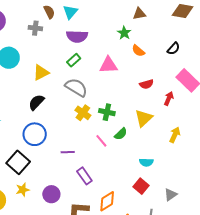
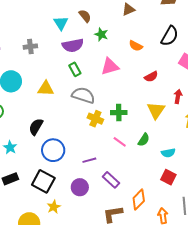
brown semicircle: (49, 12) -> (85, 16), moved
green star: (124, 33) -> (101, 34), moved
black semicircle: (173, 49) -> (170, 36), size x1.5
green rectangle: (74, 60) -> (75, 69), turned -64
yellow triangle: (41, 72) -> (46, 89), turned 42
red arrow: (169, 98) -> (178, 96), moved
black semicircle: (36, 102) -> (36, 127), moved
green semicircle: (121, 134) -> (144, 140), moved
purple circle: (51, 194) -> (80, 187), moved

